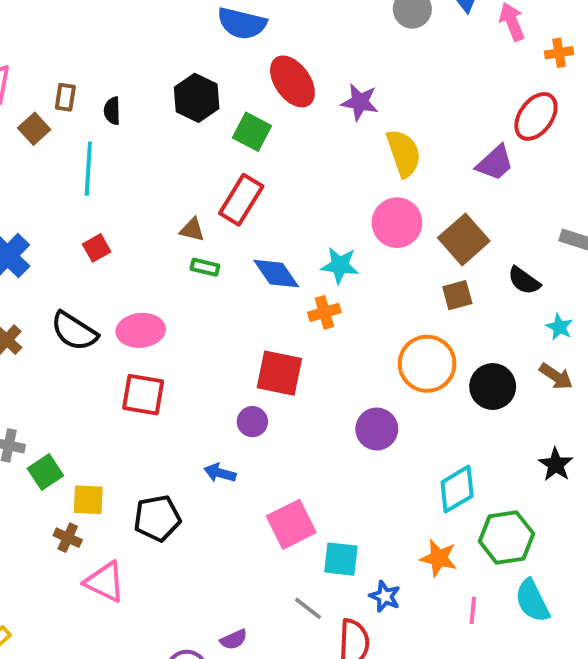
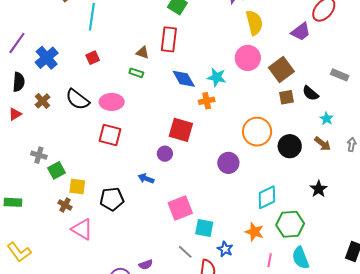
red rectangle: (241, 200) -> (169, 39), turned -30
green rectangle: (205, 267) -> (136, 73), moved
brown square: (457, 295) -> (287, 97), moved

